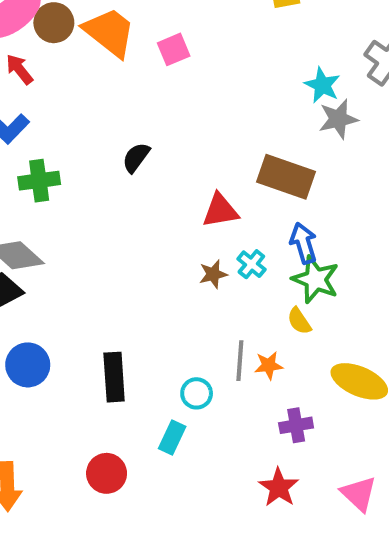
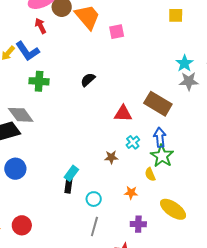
brown star: (213, 274) -> (111, 157), moved
gray line: (240, 361) -> (94, 226), moved
black rectangle: (114, 377) -> (69, 185), moved, size x0.7
cyan rectangle: (172, 437) -> (71, 173), moved
red circle: (107, 473) -> (22, 225), moved

